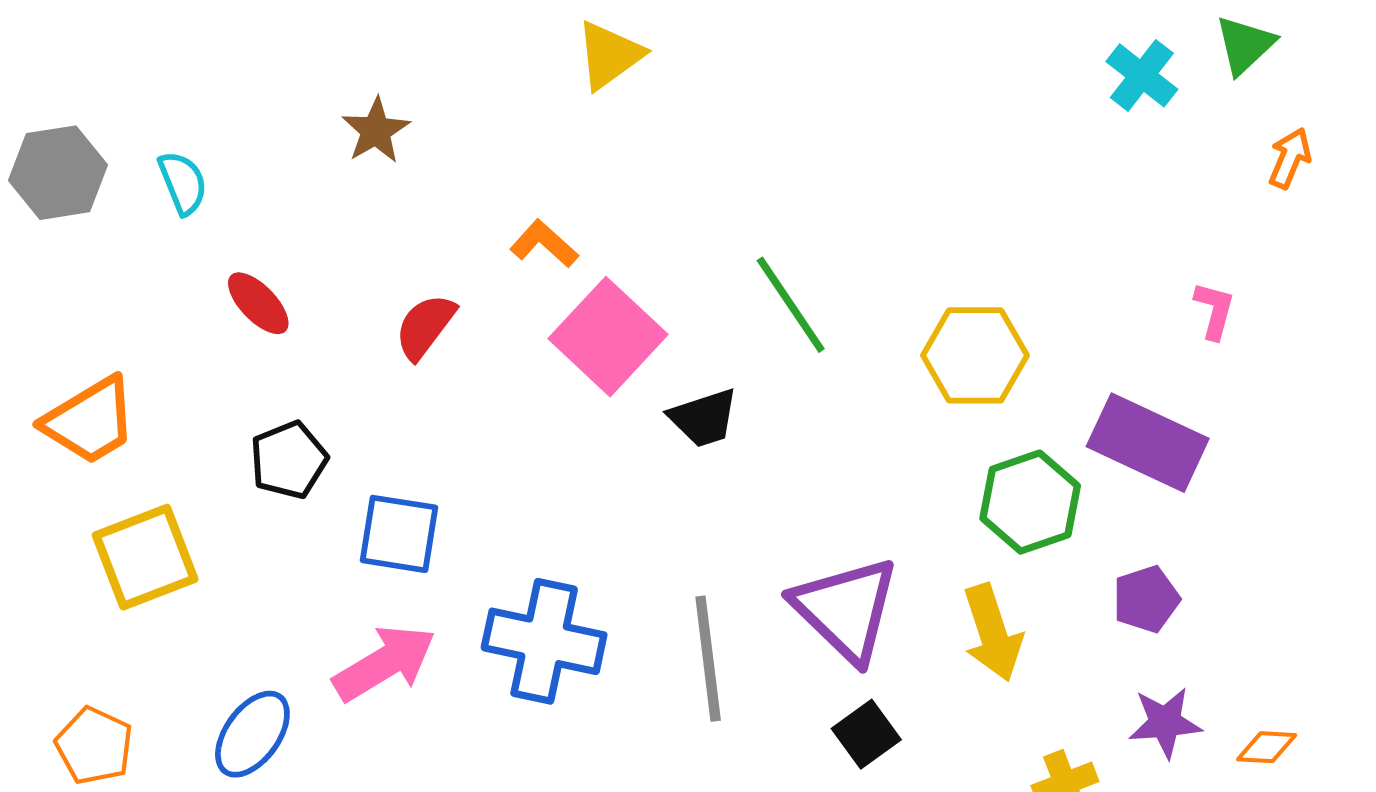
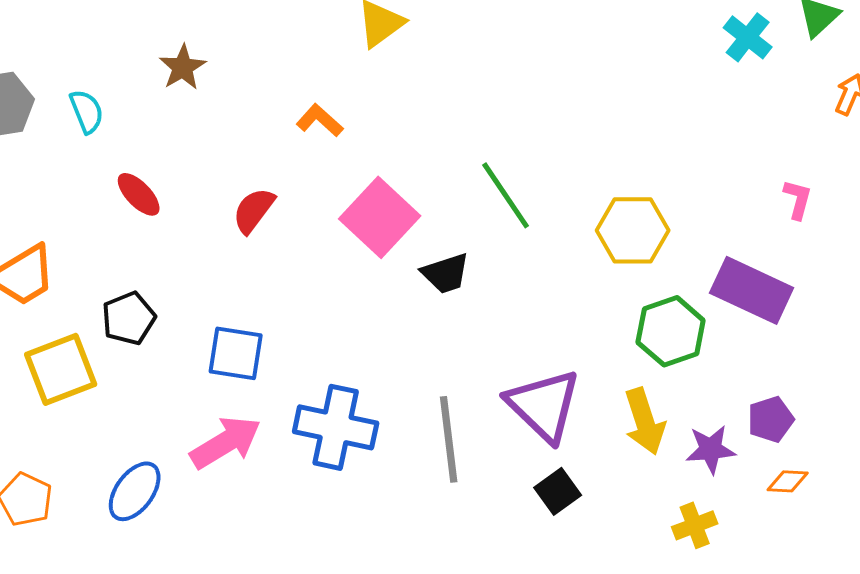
brown star: (376, 131) -> (183, 67), moved
orange L-shape: (544, 244) -> (320, 120), moved
black pentagon: (289, 460) -> (129, 318), moved
purple pentagon: (1146, 599) -> (771, 419), moved
purple star: (1165, 723) -> (711, 449), moved
orange diamond: (1267, 747) -> (788, 481), moved

